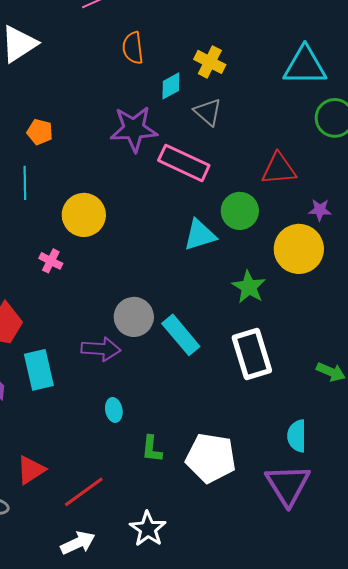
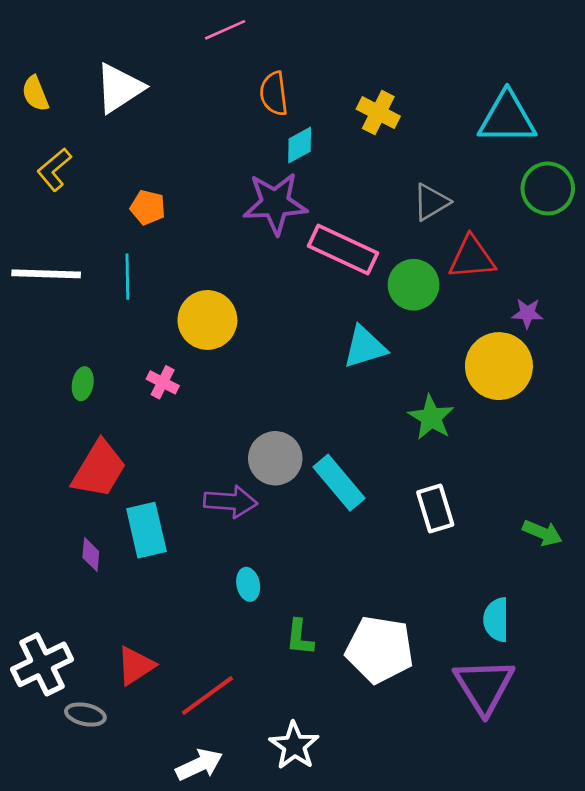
cyan diamond: (171, 86) -> (300, 145), moved
gray triangle: (208, 112) -> (431, 202), moved, turned 48
green circle: (240, 211) -> (414, 285), moved
white rectangle: (252, 354) -> (435, 508), size x0.7

